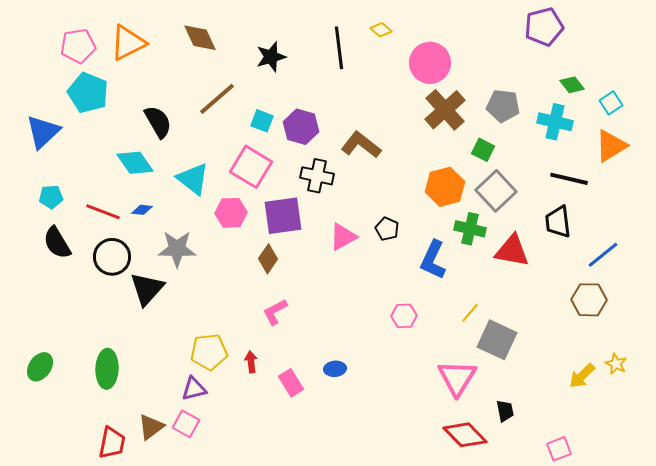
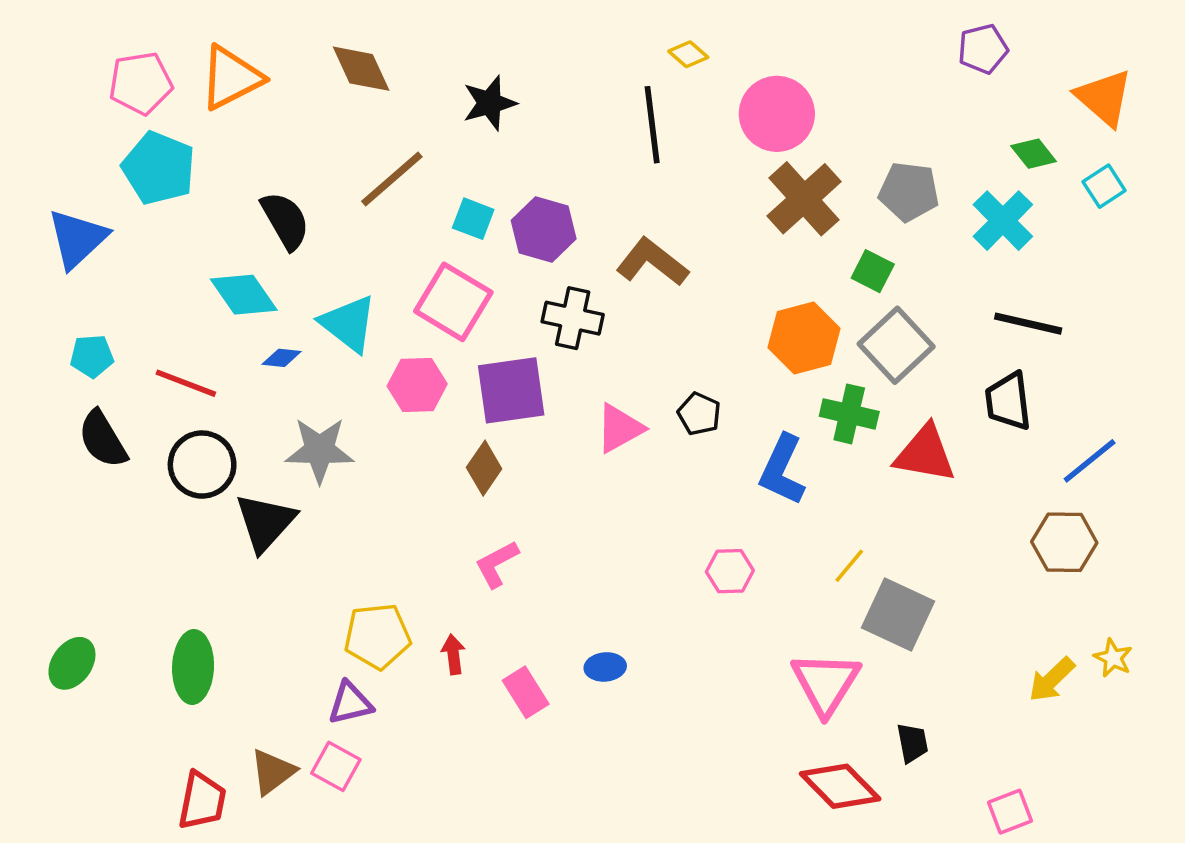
purple pentagon: (544, 27) -> (983, 49), size x0.7
black line: (339, 48) -> (652, 125), moved
cyan cross: (555, 122) -> (1003, 221), turned 32
orange triangle: (611, 146) -> (1104, 98), moved, turned -48
blue diamond: (142, 210) -> (282, 358), moved

